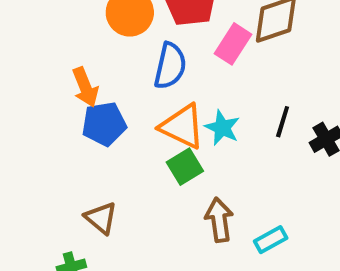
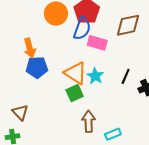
pink rectangle: (233, 44) -> (97, 43), moved, turned 66
blue semicircle: (170, 66) -> (82, 29), moved
brown triangle: (101, 218) -> (20, 112), moved

